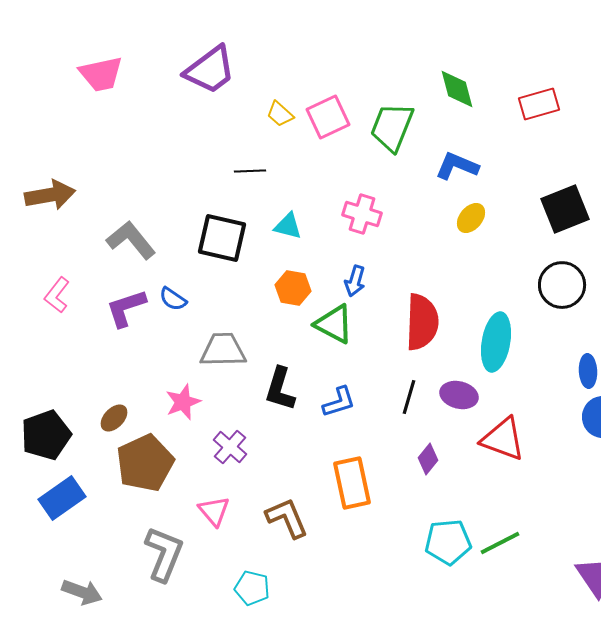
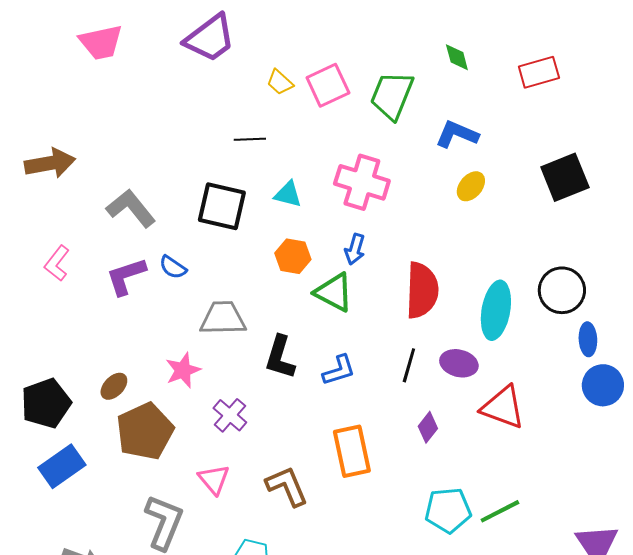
green diamond: (457, 89) -> (457, 57), size x0.7
pink cross: (362, 214) -> (362, 182), size x1.4
black circle: (562, 285) -> (562, 290), moved

